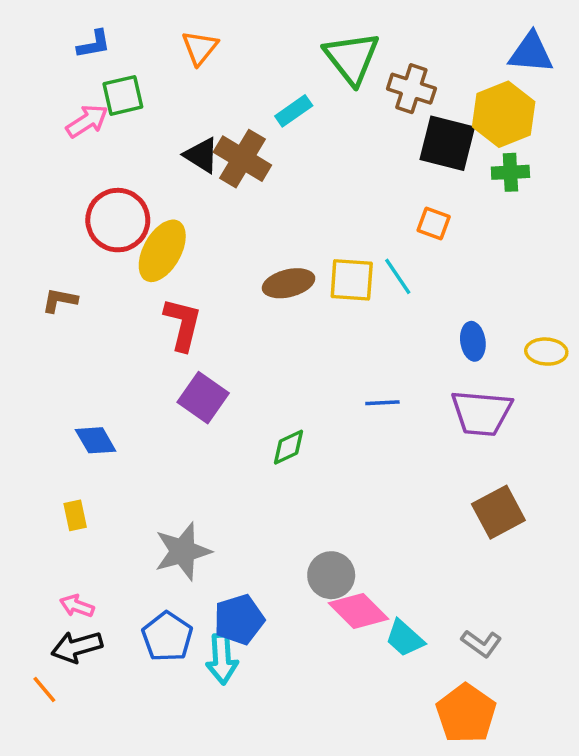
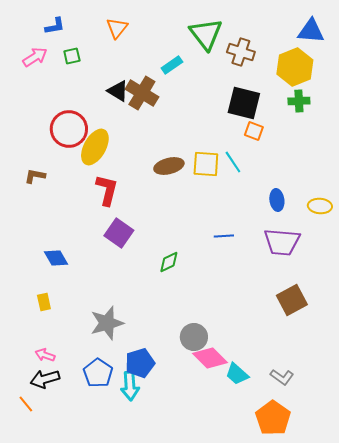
green square: (123, 95) -> (72, 56), size x0.7
pink arrow: (87, 121) -> (35, 57), moved
black square: (447, 143) -> (244, 103), moved

